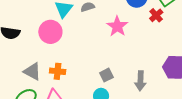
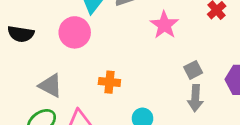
orange cross: (58, 71) -> (109, 82), moved
gray square: (106, 75) -> (193, 70), moved

